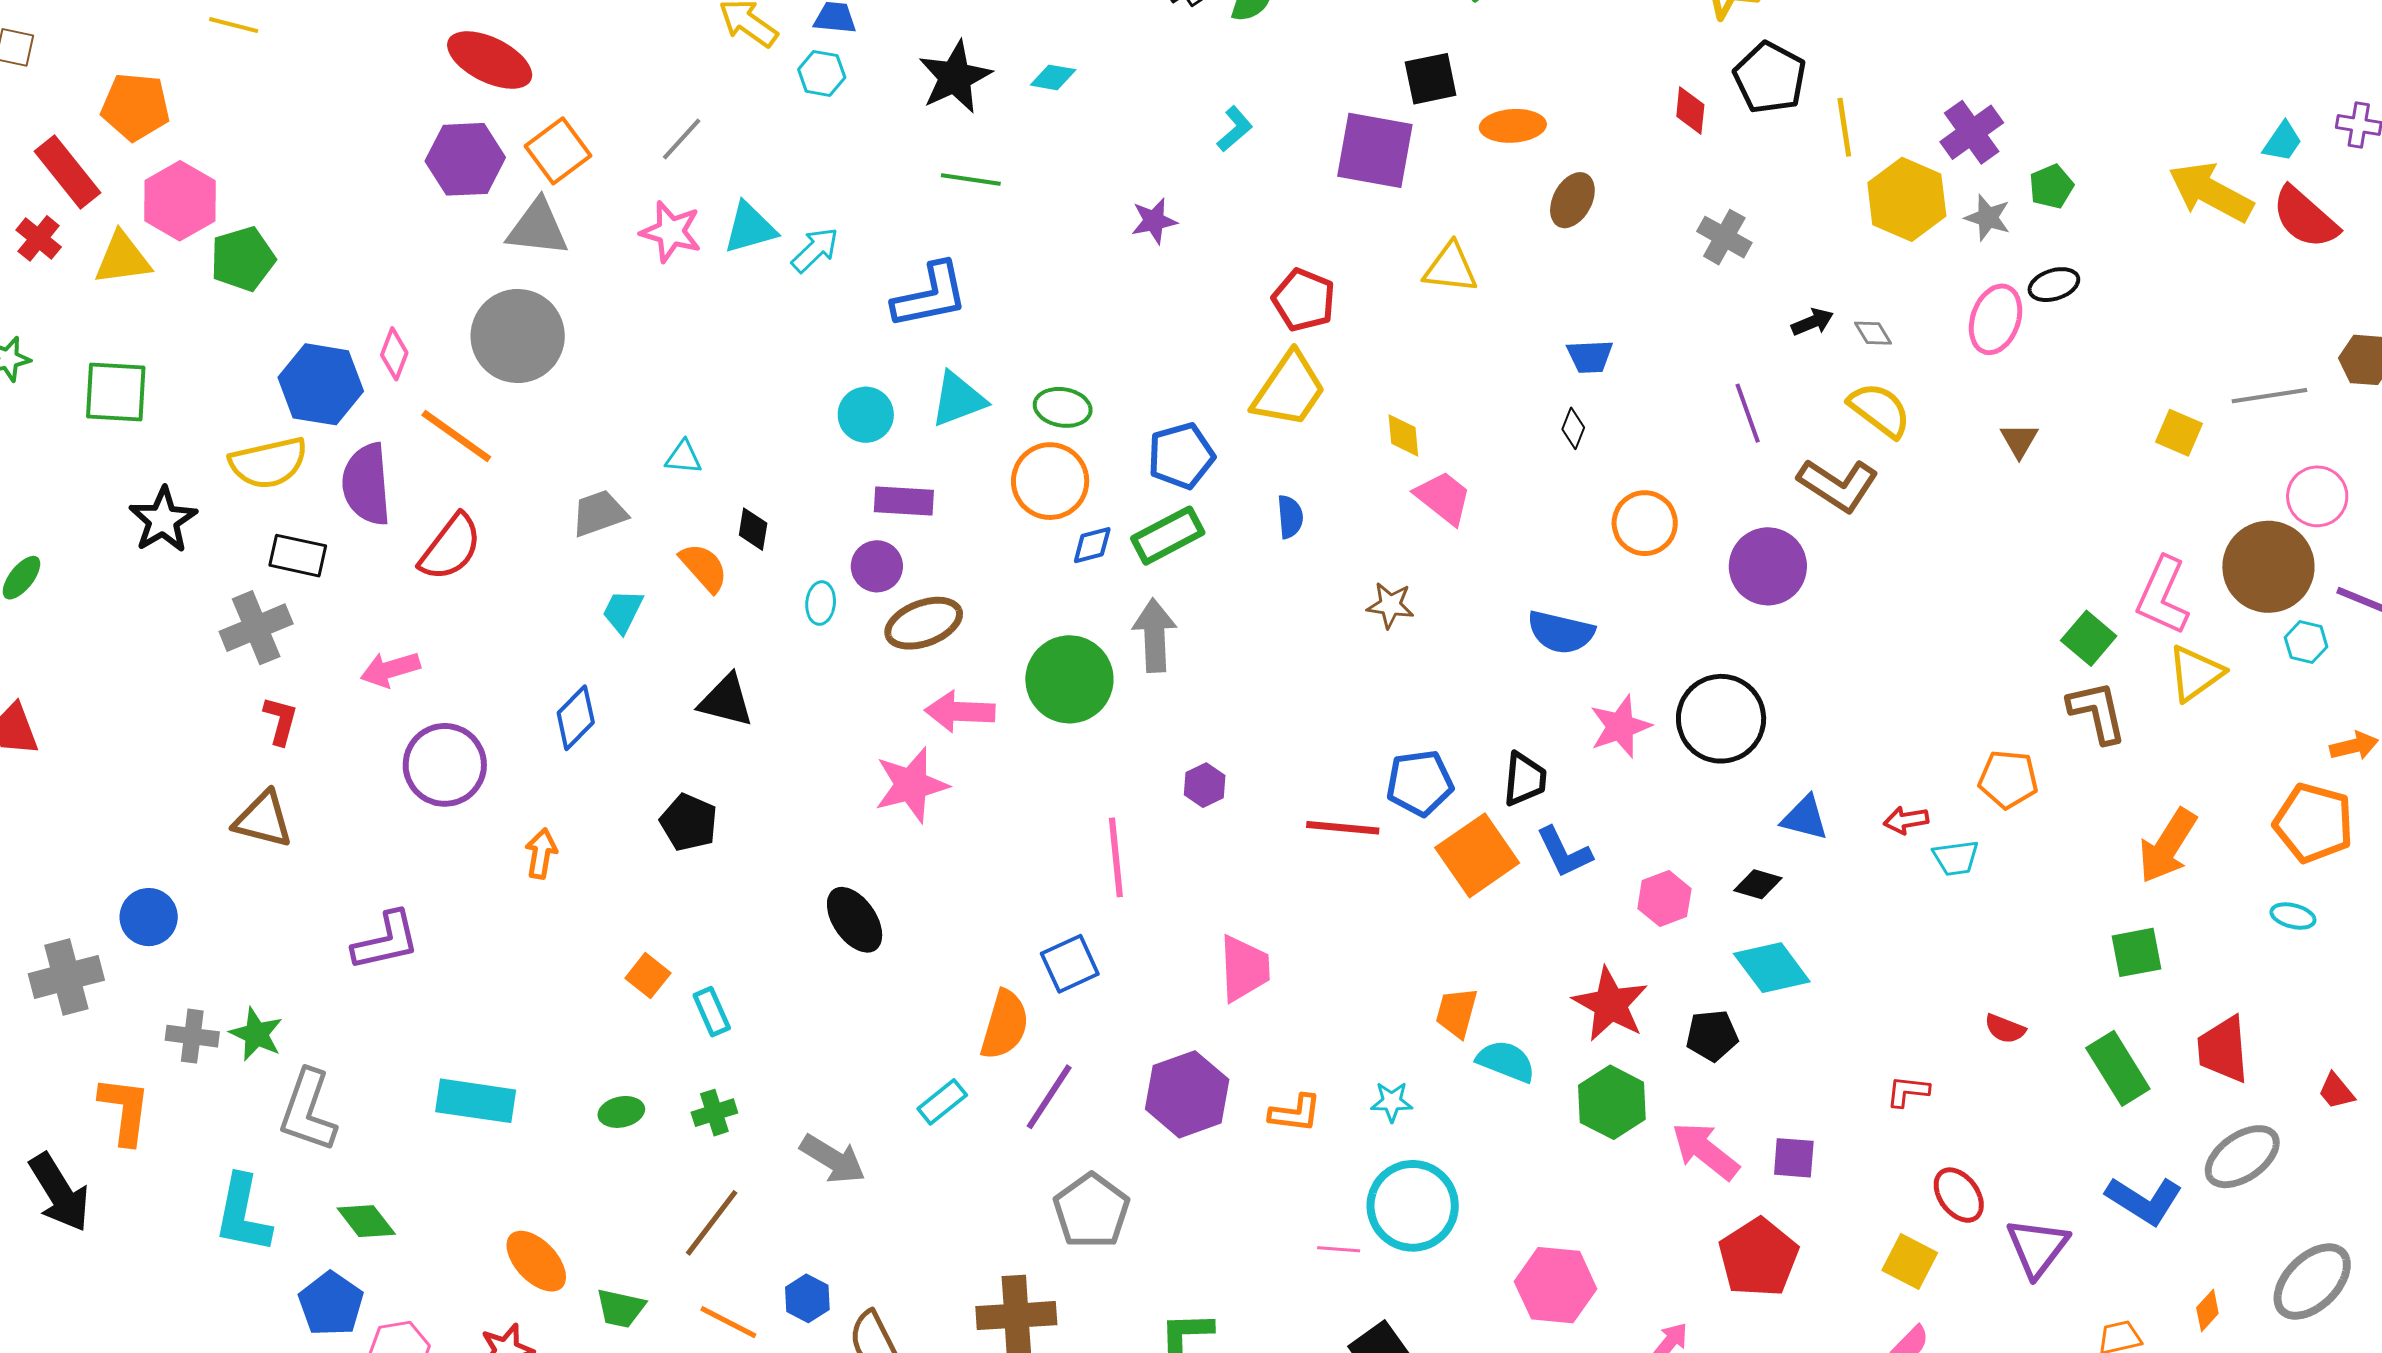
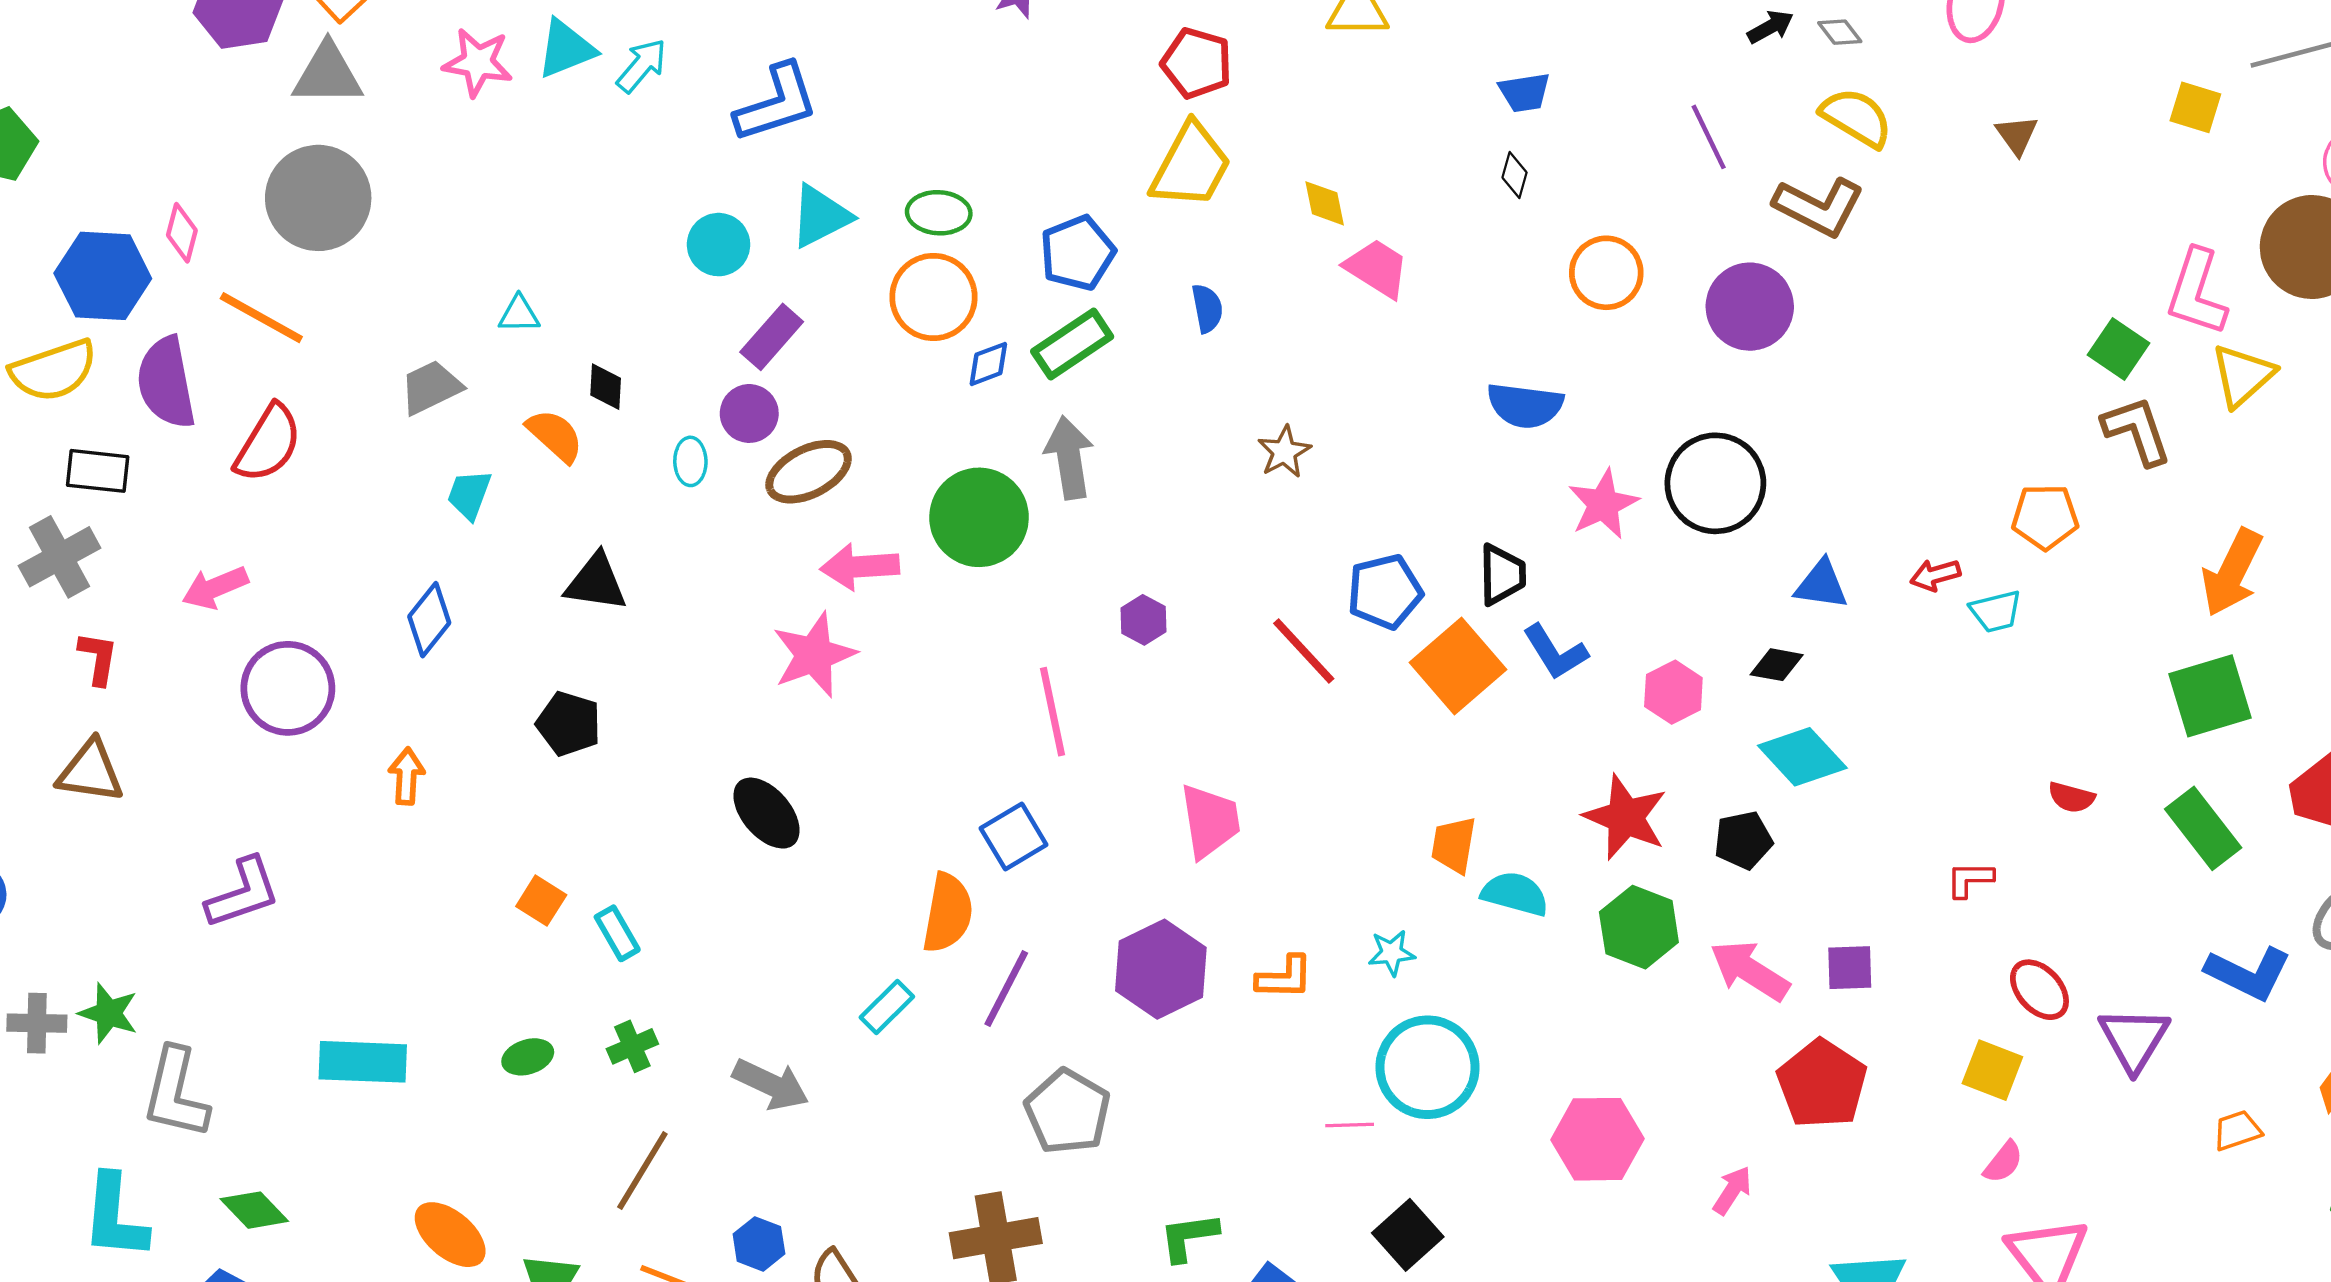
purple rectangle: (904, 501) -> (772, 337), turned -46
brown star: (1390, 605) -> (1284, 452), moved, turned -30
red line: (1343, 828) -> (1304, 651), turned 48
green square: (2136, 952) -> (2210, 696), size x1.4

